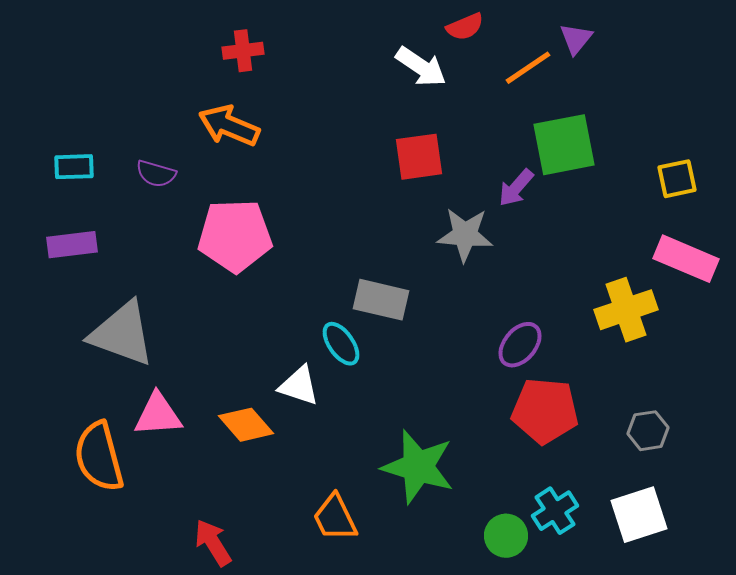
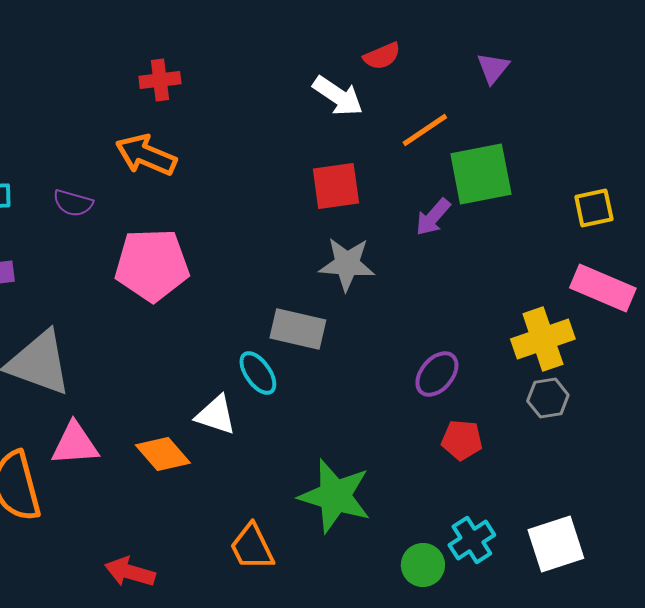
orange line: (528, 68) -> (425, 130), moved
gray star: (465, 235) -> (347, 264), moved
red pentagon: (545, 411) -> (462, 440), size x0.6
gray hexagon: (648, 431) -> (548, 398), moved
red arrow: (213, 543) -> (130, 572), turned -42

